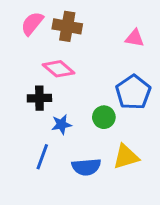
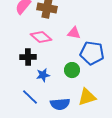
pink triangle: (135, 38) -> (74, 33), moved
blue pentagon: (133, 92) -> (92, 53), turned -30
blue line: (42, 157) -> (30, 97), turned -66

